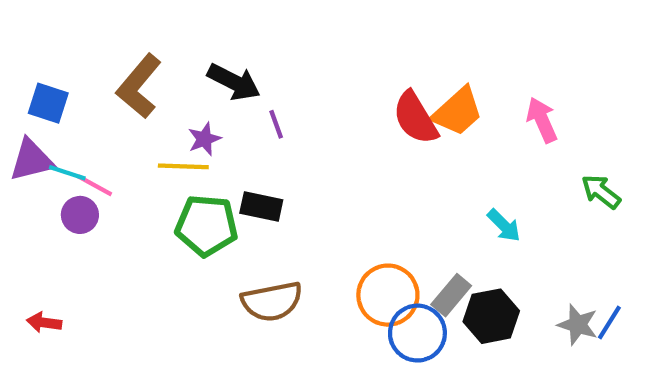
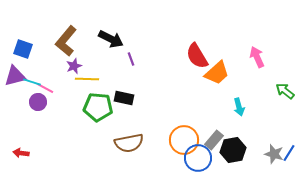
orange trapezoid: (458, 112) -> (217, 73), moved
purple star: (204, 139) -> (74, 66), moved
cyan arrow: (504, 225) -> (239, 107), turned 30

